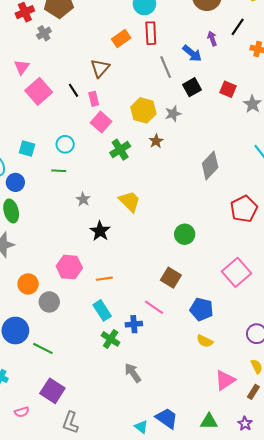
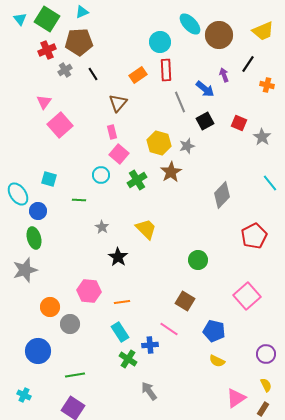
black line: (74, 90) -> (93, 74), moved
brown star: (156, 141) -> (171, 172), size x1.5
cyan circle: (65, 144) -> (101, 175), moved
green line: (43, 348) -> (75, 375), moved, turned -36

